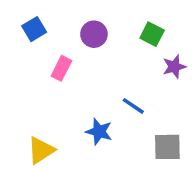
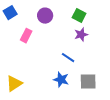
purple star: (174, 67) -> (81, 35), moved
blue star: (99, 132) -> (61, 80), moved

